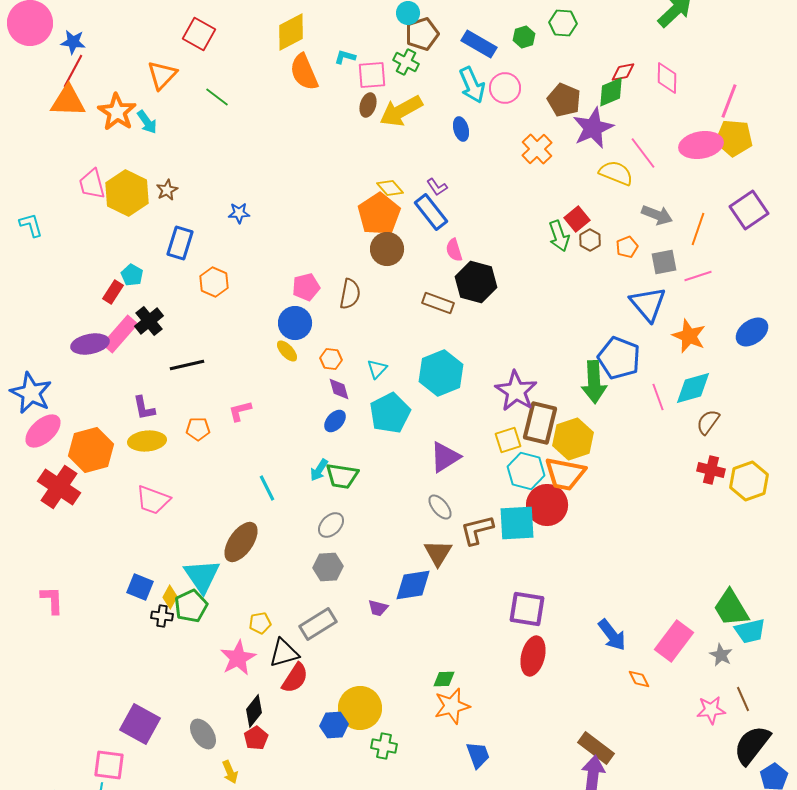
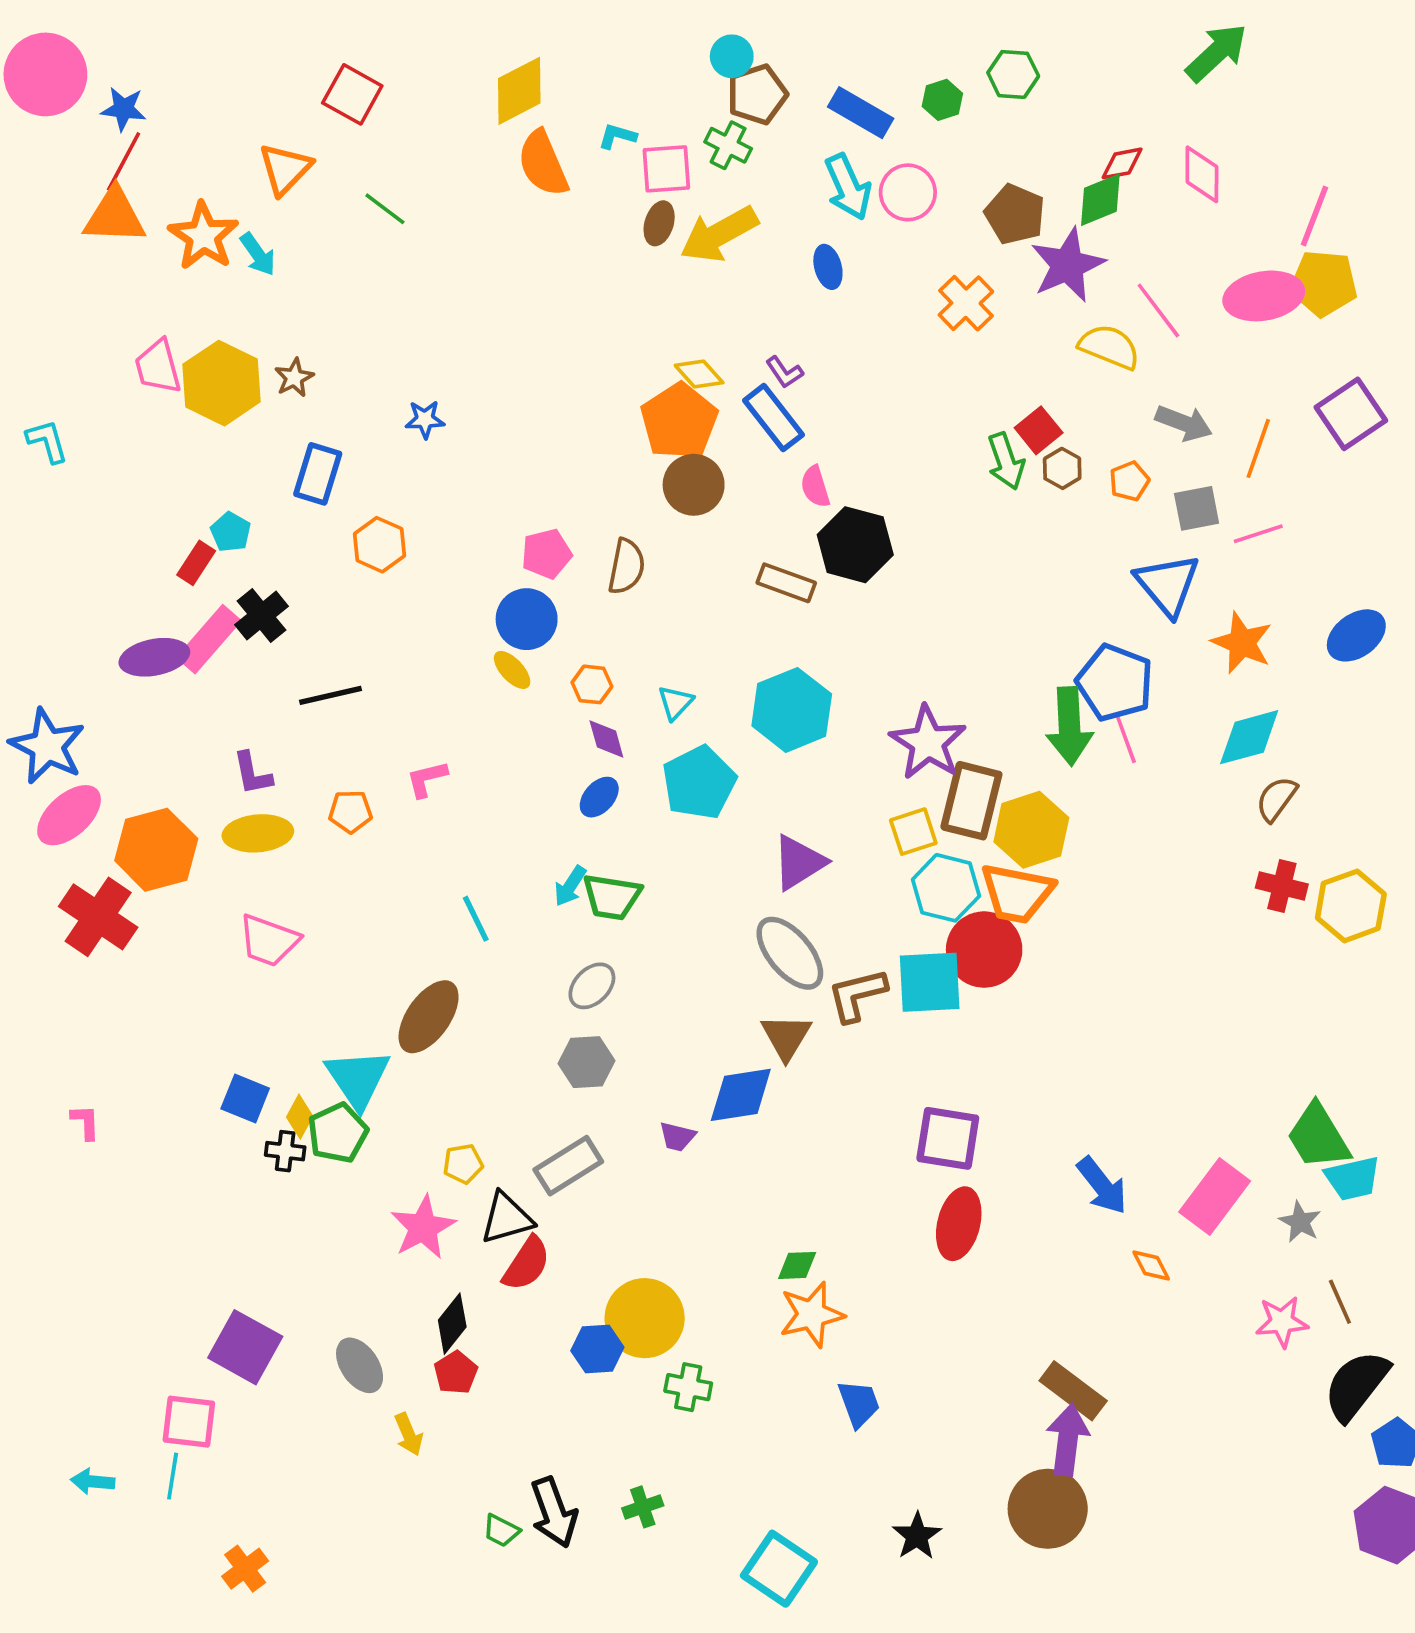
pink line: (658, 397) -> (1126, 739), moved
gray ellipse: (440, 507) -> (790, 953), size x1.6
pink L-shape: (52, 600) -> (85, 1122), size x0.7

